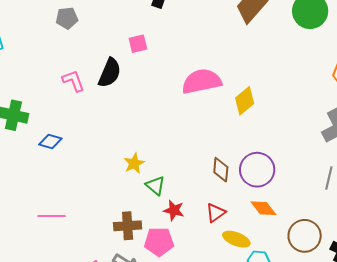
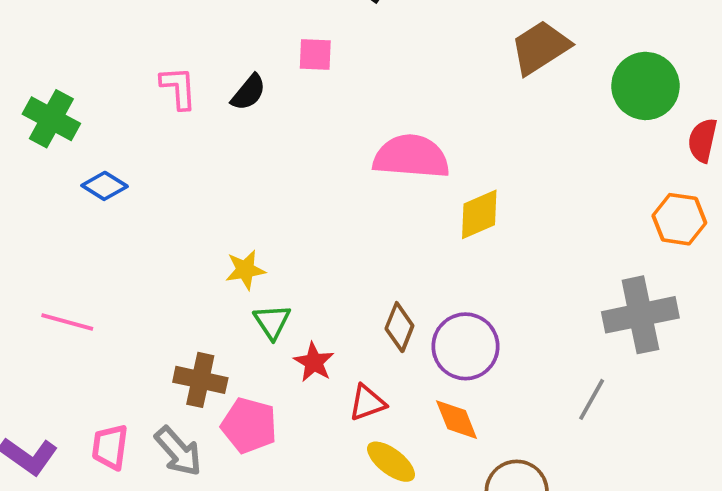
black semicircle: (110, 73) -> (248, 92), size x0.7
red star: (174, 210) -> (314, 362), moved

